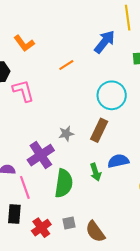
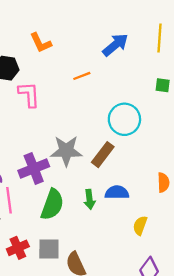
blue arrow: (105, 42) -> (115, 45), moved
gray star: (66, 134) -> (66, 151), size x1.8
gray square: (69, 223) -> (49, 249), size x1.5

